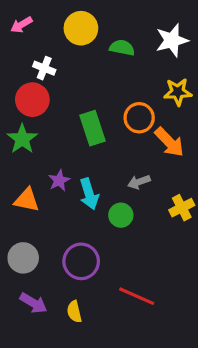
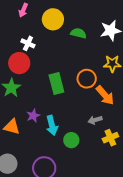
pink arrow: (21, 25) -> (23, 10), moved, turned -40
gray arrow: (139, 182) -> (95, 120), moved

